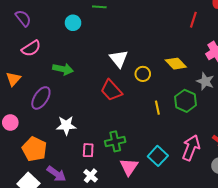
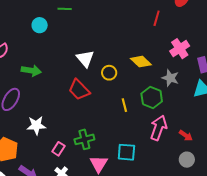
pink arrow: (191, 148) -> (159, 128), moved
pink rectangle: (88, 150) -> (58, 149), turned 32
cyan square: (158, 156) -> (126, 152), turned -36

